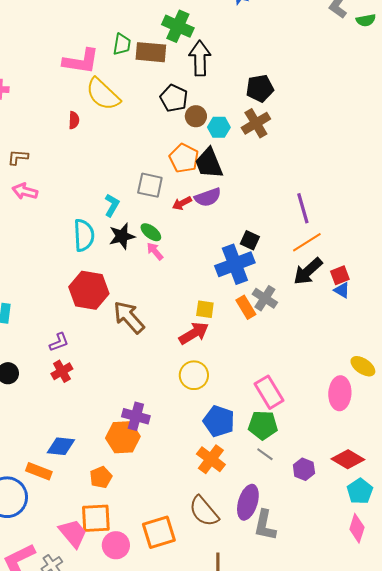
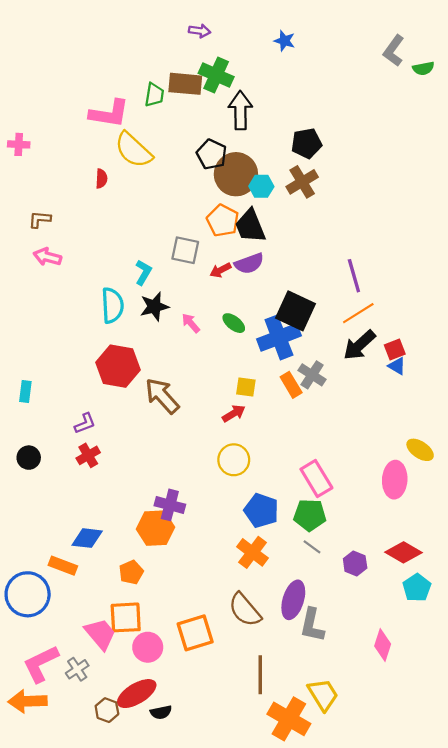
brown rectangle: (151, 52) -> (185, 84), moved
brown circle: (196, 116) -> (236, 174), size x1.8
green ellipse: (151, 232) -> (234, 323), moved
black square: (250, 240) -> (295, 311), size x1.8
red arrow: (194, 333) -> (234, 413), size x0.7
pink diamond: (357, 528) -> (383, 645), moved

